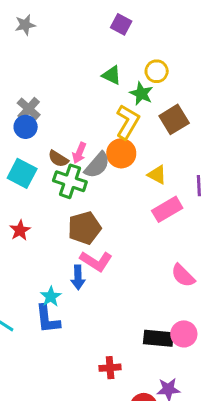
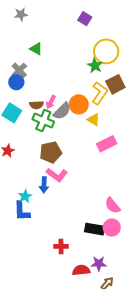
yellow circle: (157, 71) -> (106, 51), size x1.6
green triangle: (112, 75) -> (36, 49), moved
yellow L-shape: (128, 122) -> (100, 93), moved
brown semicircle: (58, 159) -> (37, 105), turned -40
yellow triangle: (157, 175) -> (94, 120), moved
pink semicircle: (183, 275) -> (113, 206), moved

